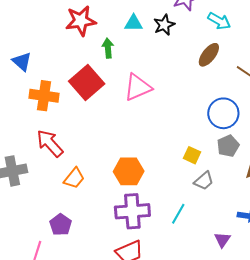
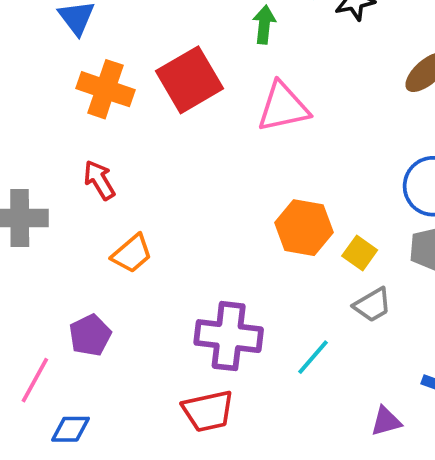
green arrow: (108, 48) -> (264, 25), moved
red arrow: (50, 143) -> (99, 180), size x0.7
orange hexagon: (129, 171) -> (304, 228), moved
purple triangle: (222, 240) -> (386, 421), turned 30

